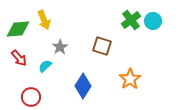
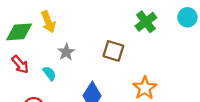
cyan circle: (153, 21) -> (187, 17), moved
cyan semicircle: (45, 66) -> (49, 73), turned 96

